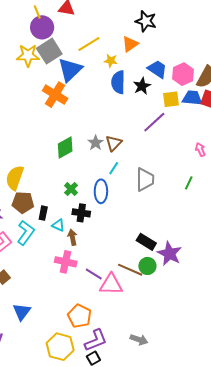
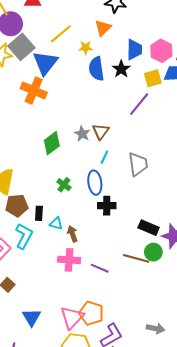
blue trapezoid: (157, 69) -> (134, 50), turned 65
black cross: (81, 213) -> (107, 206), moved
pink triangle: (111, 284) -> (72, 318), moved, turned -40

